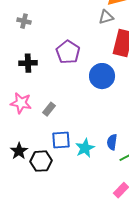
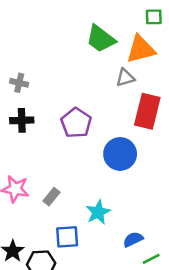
black cross: (28, 63) -> (22, 120), moved
blue semicircle: (112, 142) -> (133, 239), turned 56
cyan star: (85, 148) -> (98, 212), moved

